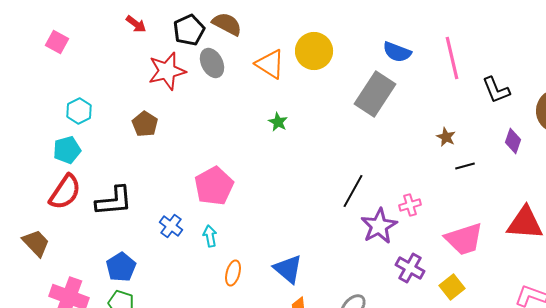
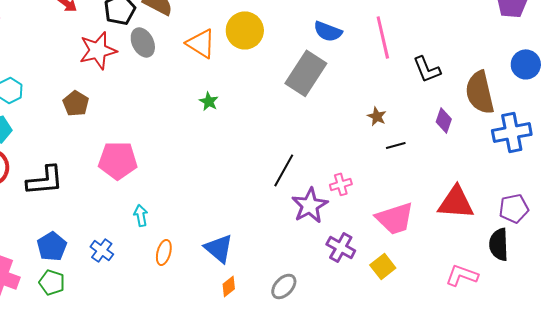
pink pentagon: (214, 186) -> (118, 160), moved, turned 30
blue cross: (171, 226) -> (102, 250), moved

